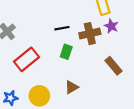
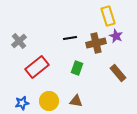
green rectangle: (66, 52) -> (77, 68), moved
brown triangle: (72, 87) -> (76, 101), moved, turned 40

